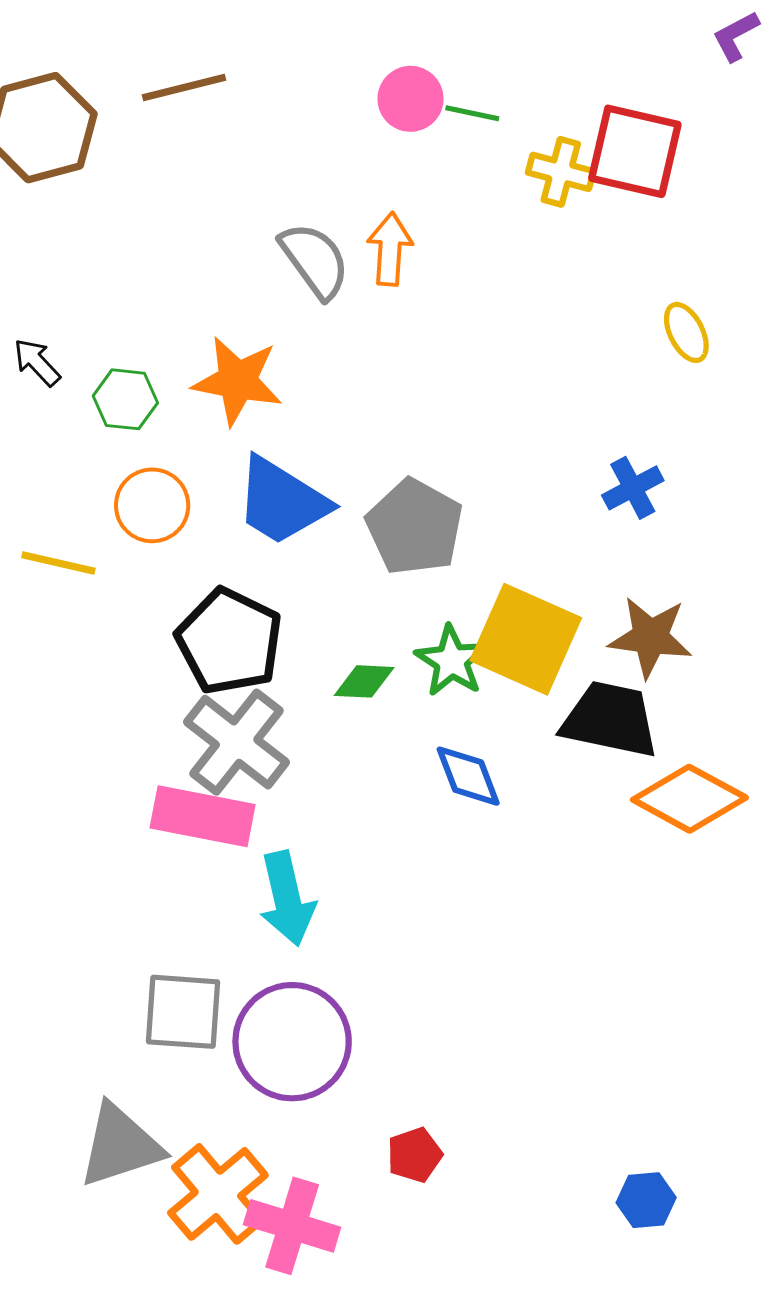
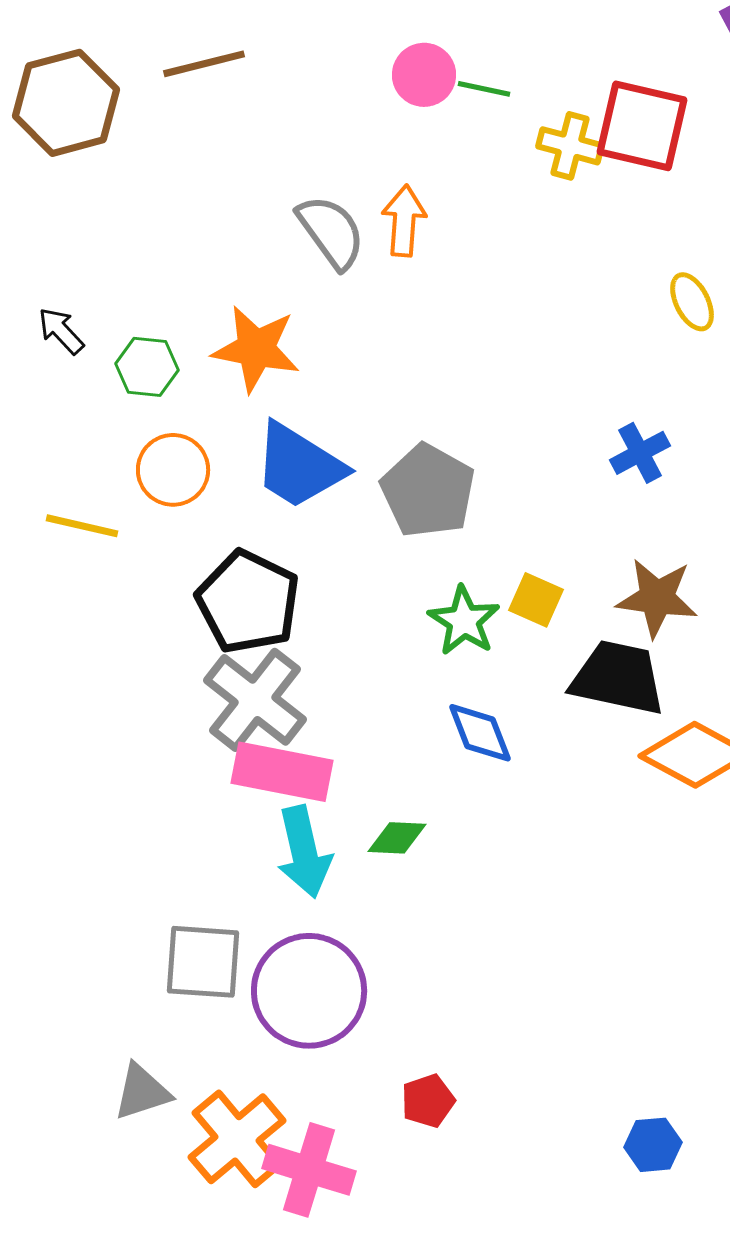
yellow square: (526, 639) -> (536, 600), size x0.5
green diamond: (364, 681) -> (397, 838), moved
pink rectangle: (203, 816) -> (282, 772), moved
gray triangle: (120, 1146) -> (142, 1092), size x0.7

